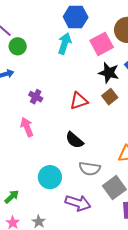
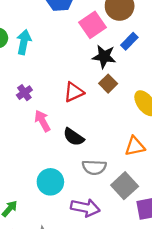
cyan arrow: (65, 43) -> (24, 42), moved
purple cross: (36, 97) -> (24, 93), turned 32
pink arrow: (27, 127) -> (42, 121), moved

